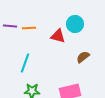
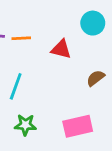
cyan circle: (75, 24) -> (93, 23), moved

